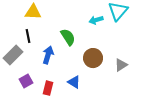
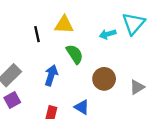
yellow triangle: (33, 12) -> (64, 25), moved
black line: (28, 36) -> (37, 34), moved
purple square: (26, 81) -> (12, 100), moved

